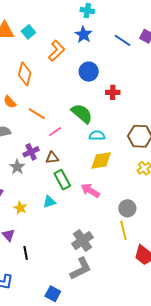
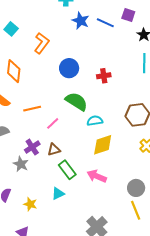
blue star: (83, 35) -> (81, 21), moved
blue circle: (89, 72) -> (69, 68), moved
orange line: (37, 114) -> (32, 109), turned -36

